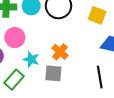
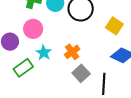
gray square: (53, 73) -> (81, 73), moved, turned 30

